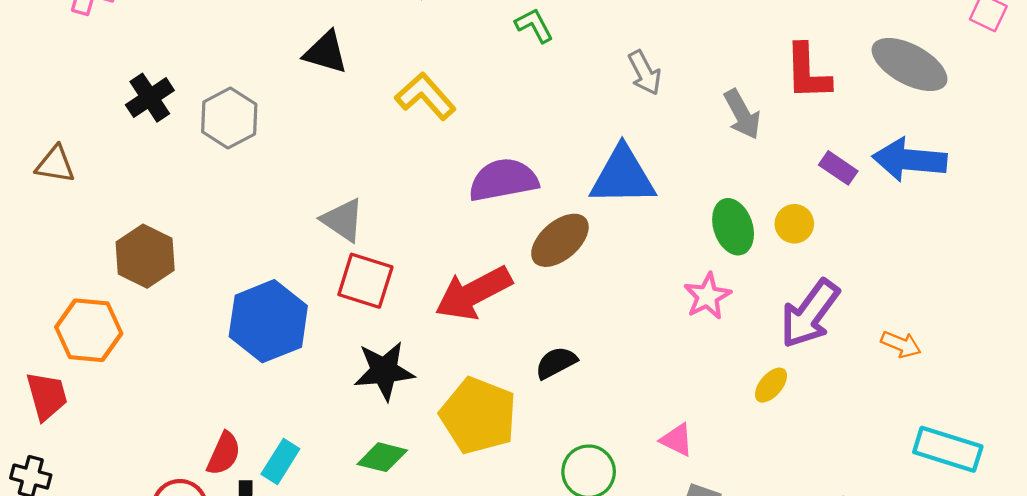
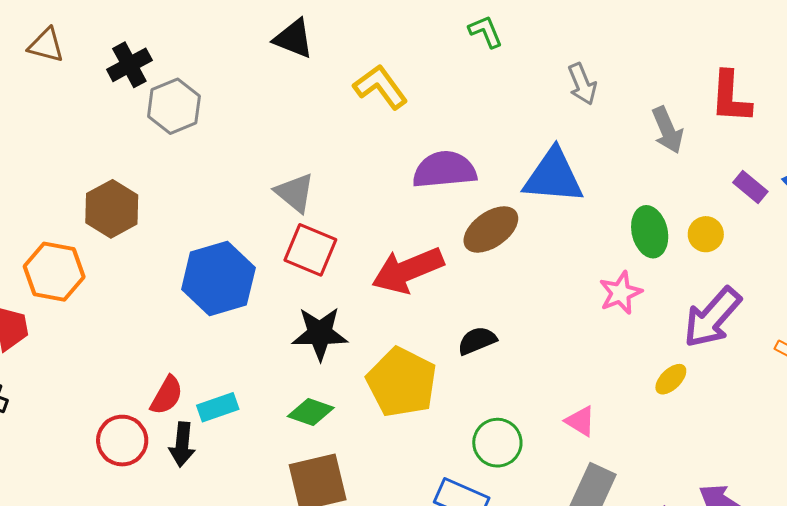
gray hexagon: (229, 118) -> (174, 106), moved
brown triangle: (55, 164) -> (46, 45), moved
cyan rectangle: (280, 461) -> (218, 407), turned 33

